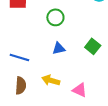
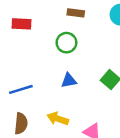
blue line: (19, 57) -> (21, 89), turned -36

